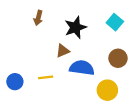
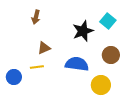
black star: (75, 27) -> (83, 31), moved
brown triangle: (63, 51) -> (44, 48), moved
yellow line: (46, 77) -> (37, 67), moved

